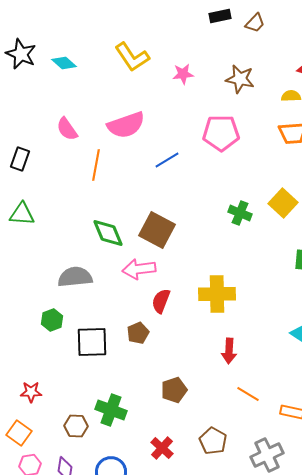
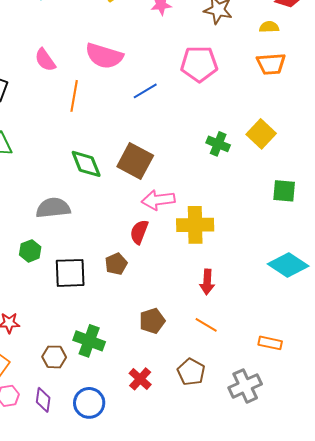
pink semicircle: (126, 125) -> (104, 56), turned 36
pink arrow: (139, 269) -> (158, 200), moved
orange line: (248, 394) -> (206, 325), moved

